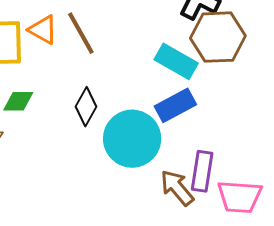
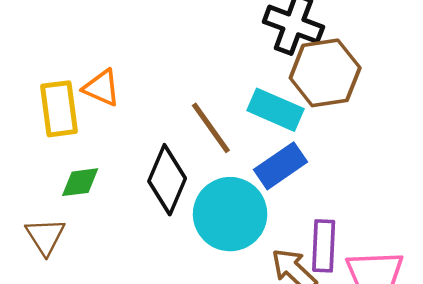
brown line: (81, 33) -> (211, 128), moved
black diamond: (86, 107) -> (167, 180), size x1.4

